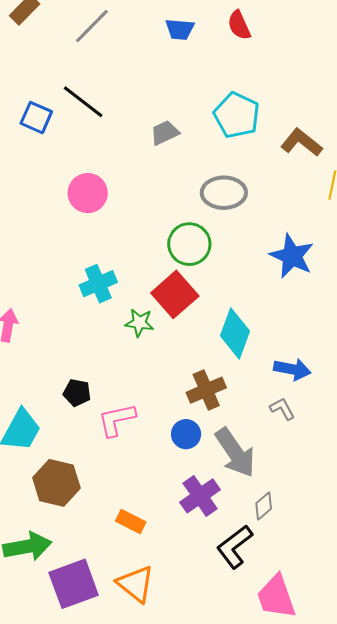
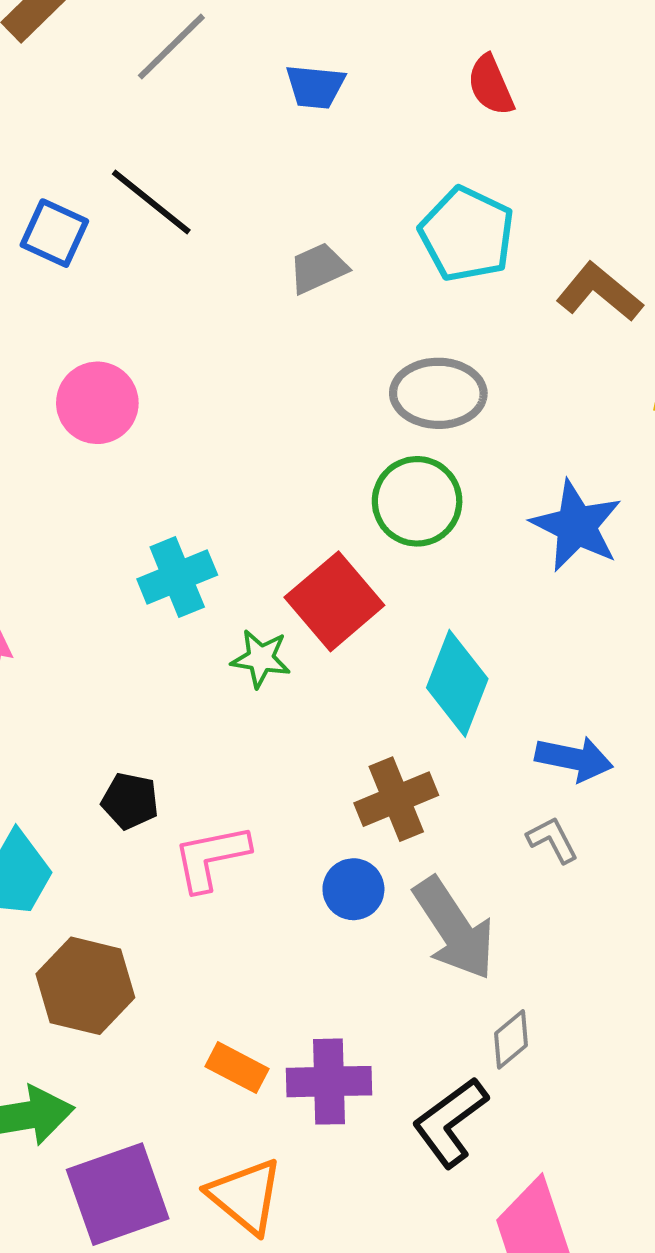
red semicircle: (239, 25) -> (491, 85), moved
blue trapezoid: (180, 29) -> (315, 87), moved
pink circle: (88, 193) -> (97, 403), moved
green circle: (189, 244) -> (417, 501), moved
purple cross: (200, 496) -> (329, 1082), moved, turned 33

